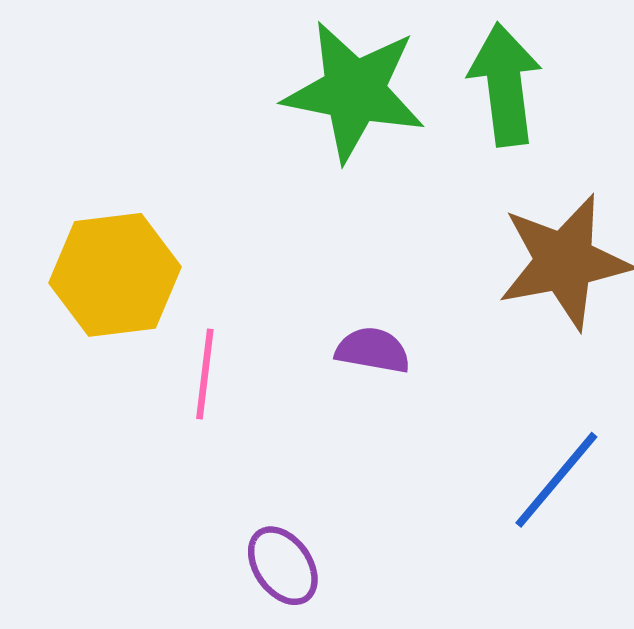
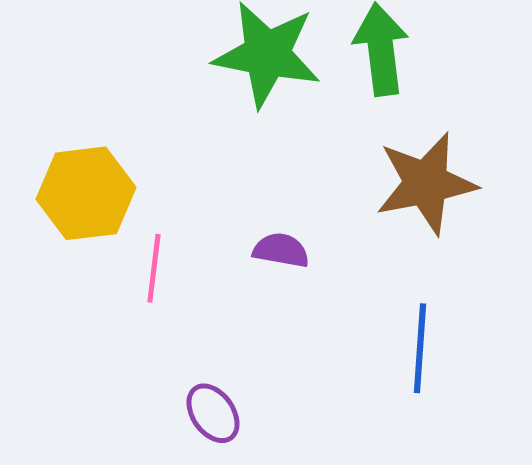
blue line: (556, 480) -> (420, 348), turned -36

